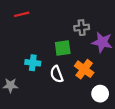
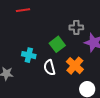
green square: (63, 48) -> (57, 44), turned -35

